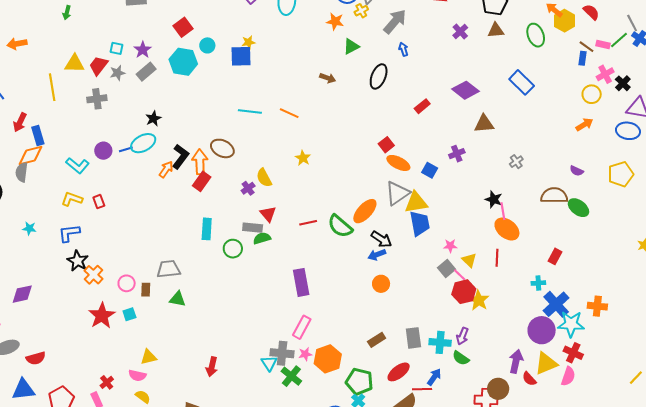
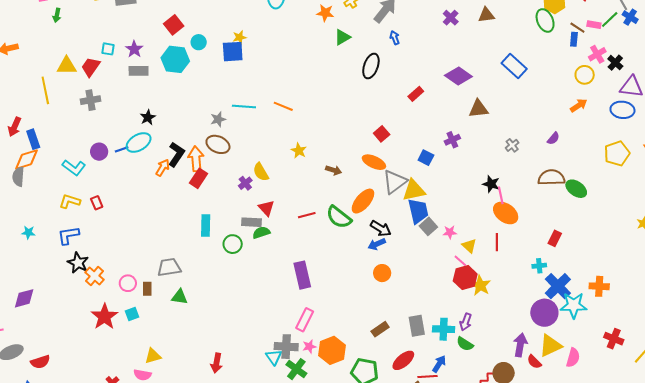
green ellipse: (536, 35) -> (545, 20), moved
gray rectangle: (146, 72) -> (139, 71), turned 42
gray star: (117, 73) -> (218, 119), moved
brown arrow: (328, 78) -> (334, 170), moved
orange ellipse: (398, 163) -> (374, 162), moved
purple semicircle: (577, 171) -> (553, 138), moved, turned -72
gray square: (446, 268) -> (428, 226), moved
red cross: (573, 353) -> (614, 339), moved

